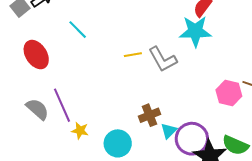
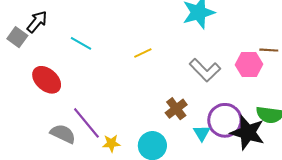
gray L-shape: (163, 59) -> (205, 70), moved
cyan triangle: (169, 131) -> (202, 133), moved

